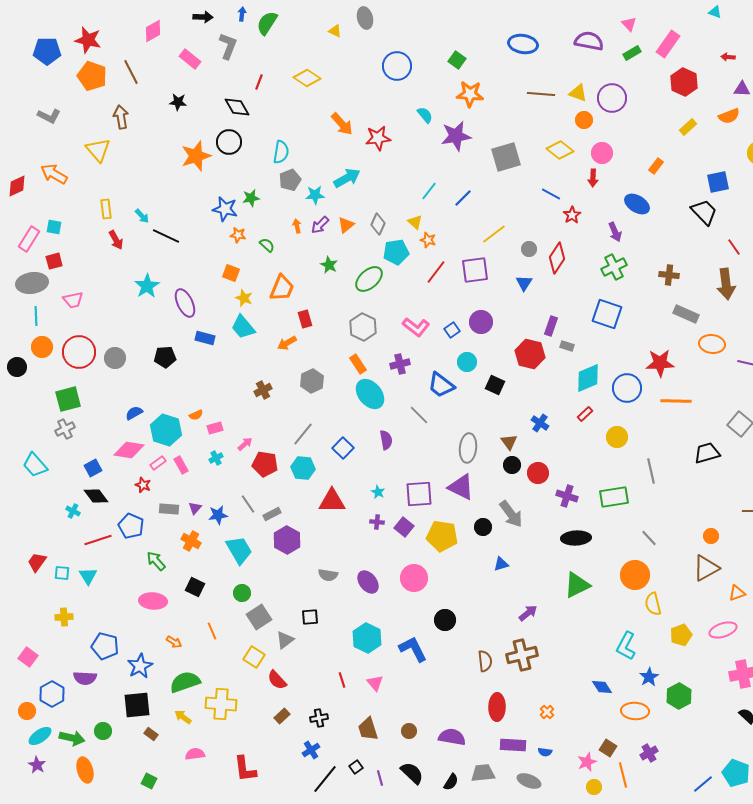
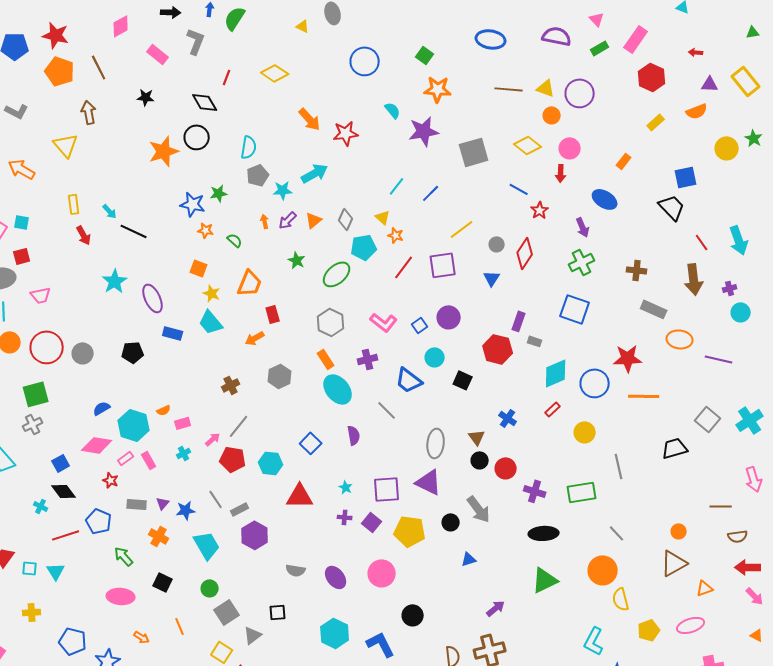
gray line: (303, 434) -> (239, 426), moved

